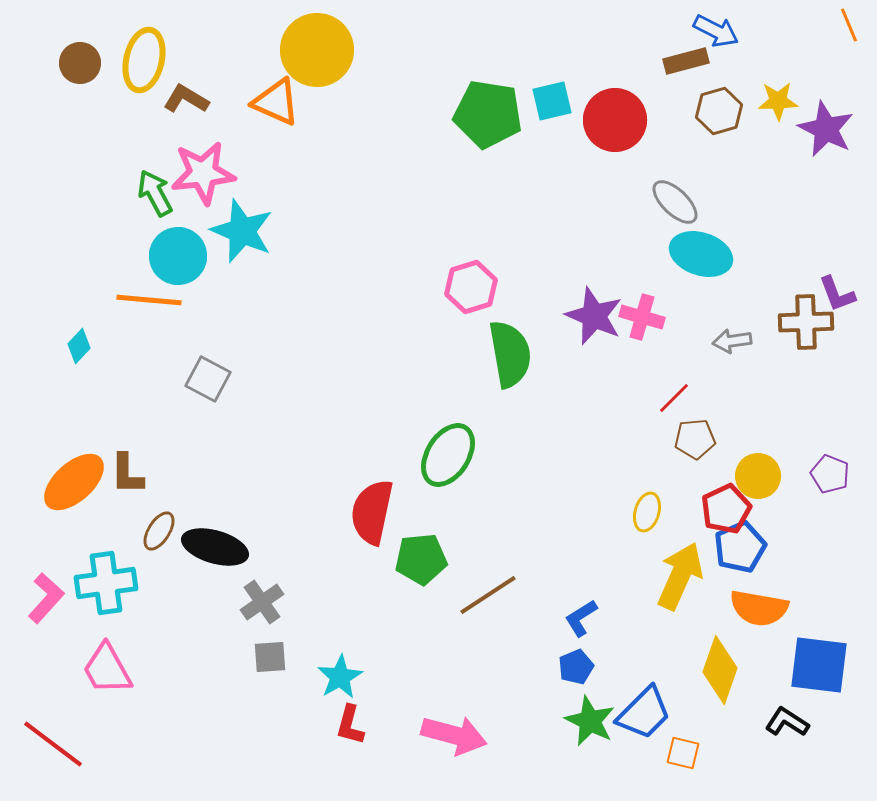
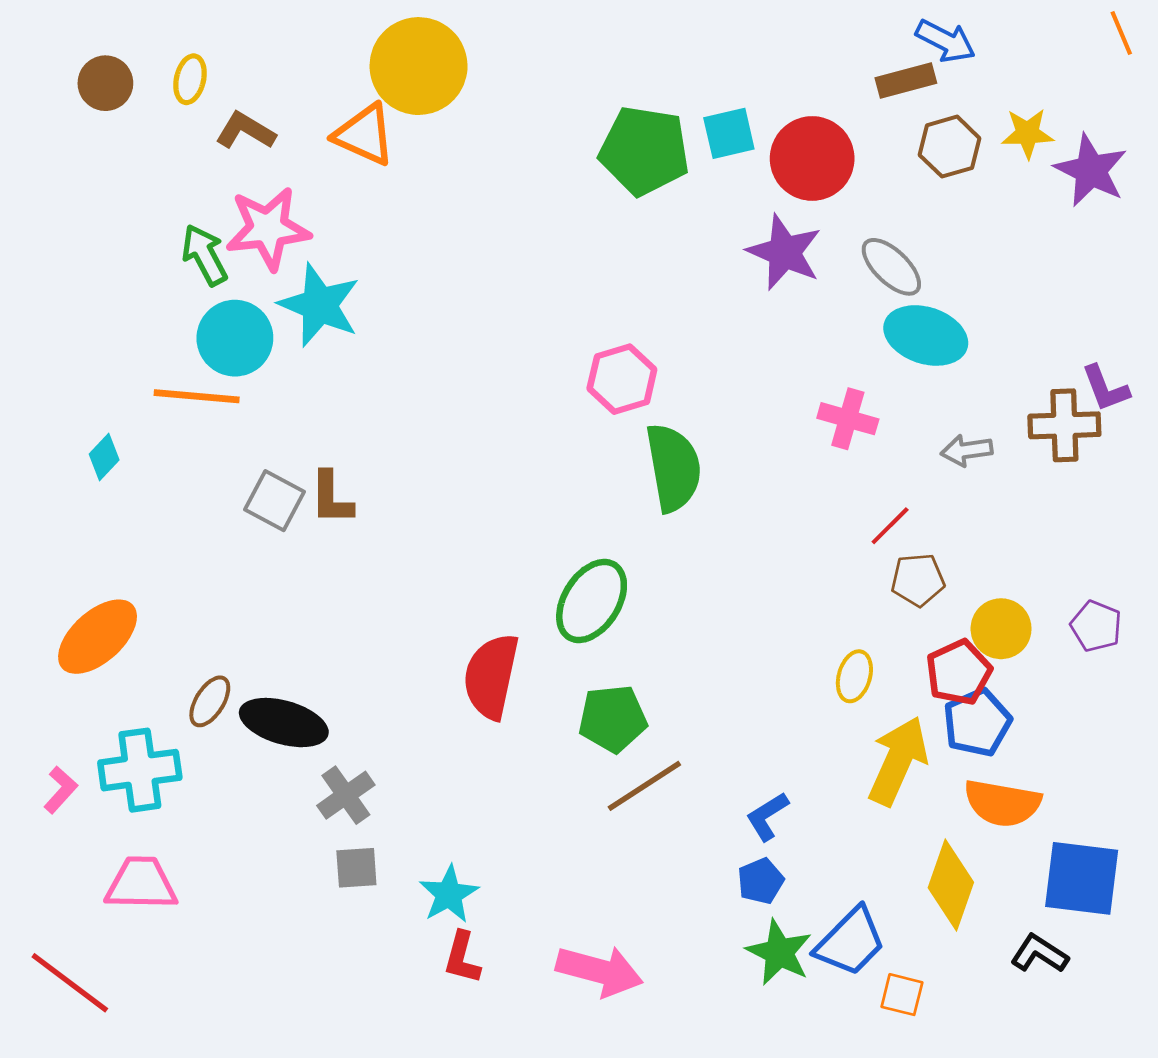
yellow ellipse: (144, 60) -> (190, 79), size x0.6
purple star: (594, 316) -> (784, 252), moved
brown L-shape: (127, 474) -> (331, 498), moved
green pentagon: (421, 559) -> (613, 719), moved
pink L-shape: (46, 598) -> (61, 790), size x0.7
pink trapezoid: (107, 669) -> (141, 884), turned 120

